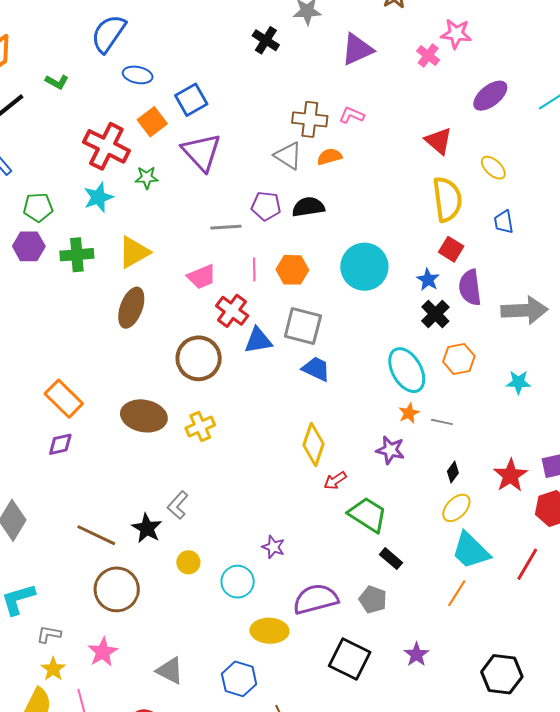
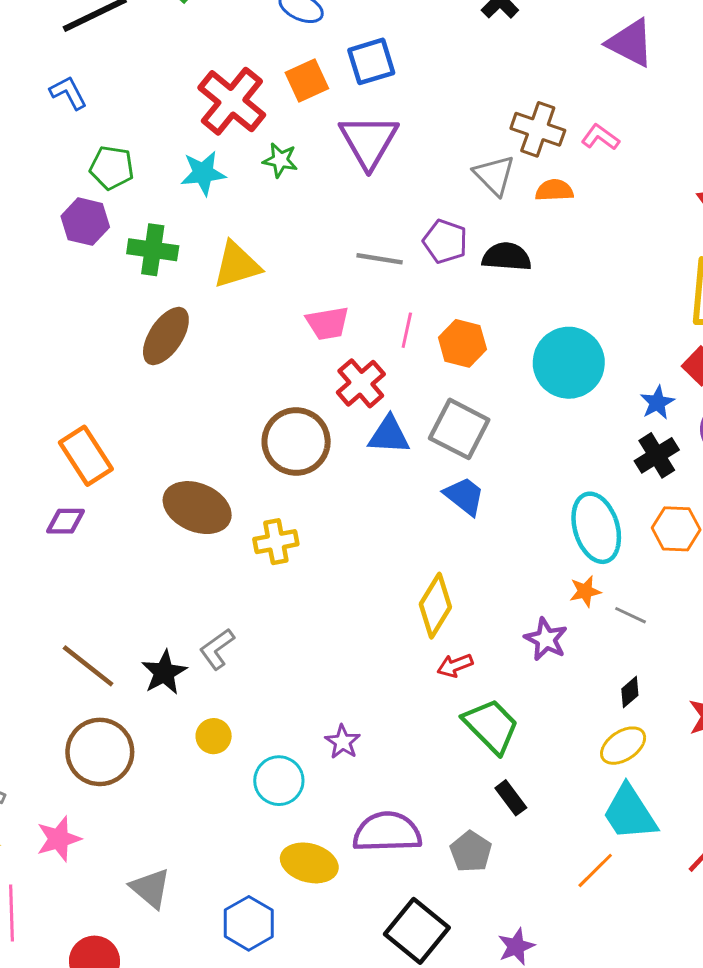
purple triangle: (357, 49) -> (630, 43), turned 39
brown ellipse: (131, 308) -> (166, 336), moved

